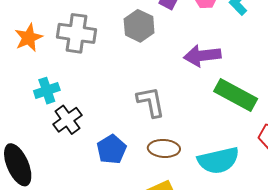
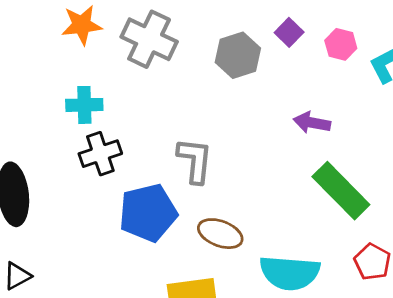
purple arrow: (202, 56) -> (312, 123), size x0.7
gray L-shape: (151, 102) -> (195, 160), moved
blue pentagon: (111, 149) -> (148, 213), size x1.4

